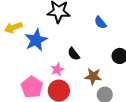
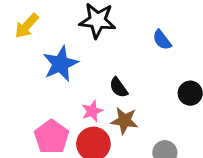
yellow arrow: (13, 28) -> (27, 26), moved, turned -30
brown star: (93, 76) -> (124, 121), moved

